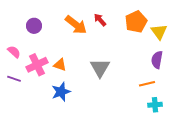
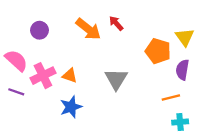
orange pentagon: (136, 22) -> (158, 51), moved, turned -30
pink semicircle: (14, 52) -> (16, 60), size x1.5

